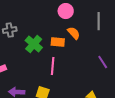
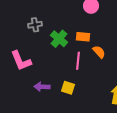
orange semicircle: (74, 33) -> (99, 52), moved

